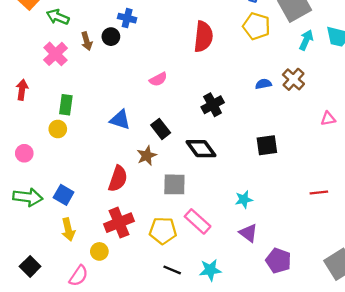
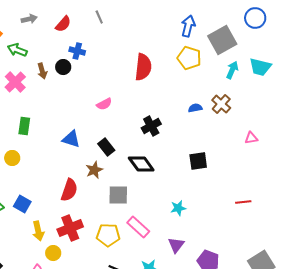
yellow circle: (58, 129) -> (12, 158), moved
yellow arrow: (68, 230) -> (38, 231), moved
purple triangle: (248, 233) -> (176, 245), moved, turned 30

